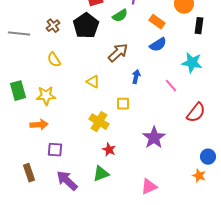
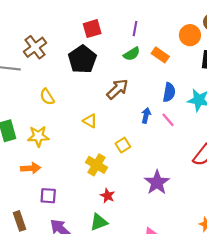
green semicircle: (120, 16) -> (132, 54), moved
brown cross: (53, 26) -> (35, 47), moved, size x1.5
blue semicircle: (158, 45) -> (169, 92), moved, turned -48
blue arrow: (136, 77) -> (146, 115), moved
pink line: (171, 86) -> (168, 120), moved
yellow square: (123, 104) -> (123, 145), turned -32

